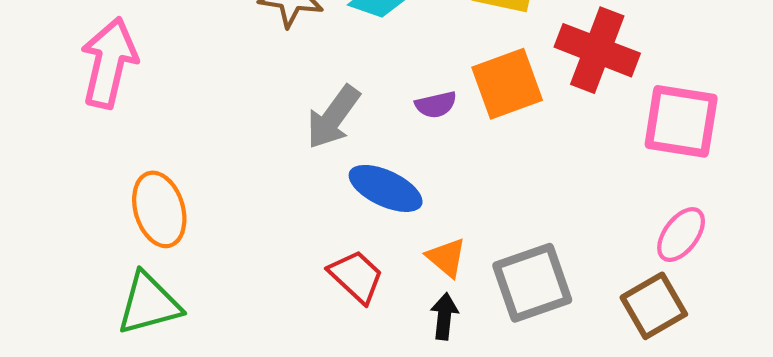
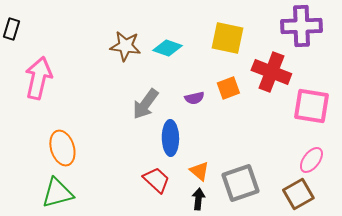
orange square: (507, 84) -> (228, 88), size x0.7
blue ellipse: (386, 188) -> (170, 138), turned 64

